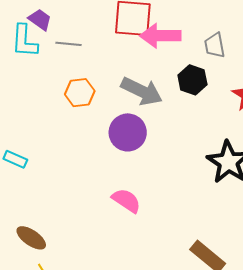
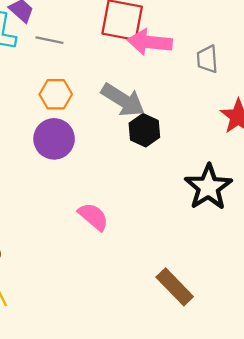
black hexagon: (192, 80) -> (144, 130), moved
purple circle: (128, 132) -> (54, 139), moved

